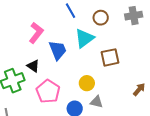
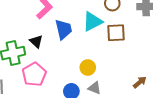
brown square: (110, 57) -> (116, 33), moved
pink pentagon: (48, 91) -> (34, 74), moved

